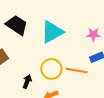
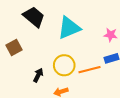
orange line: (77, 70) -> (89, 70), turned -30

